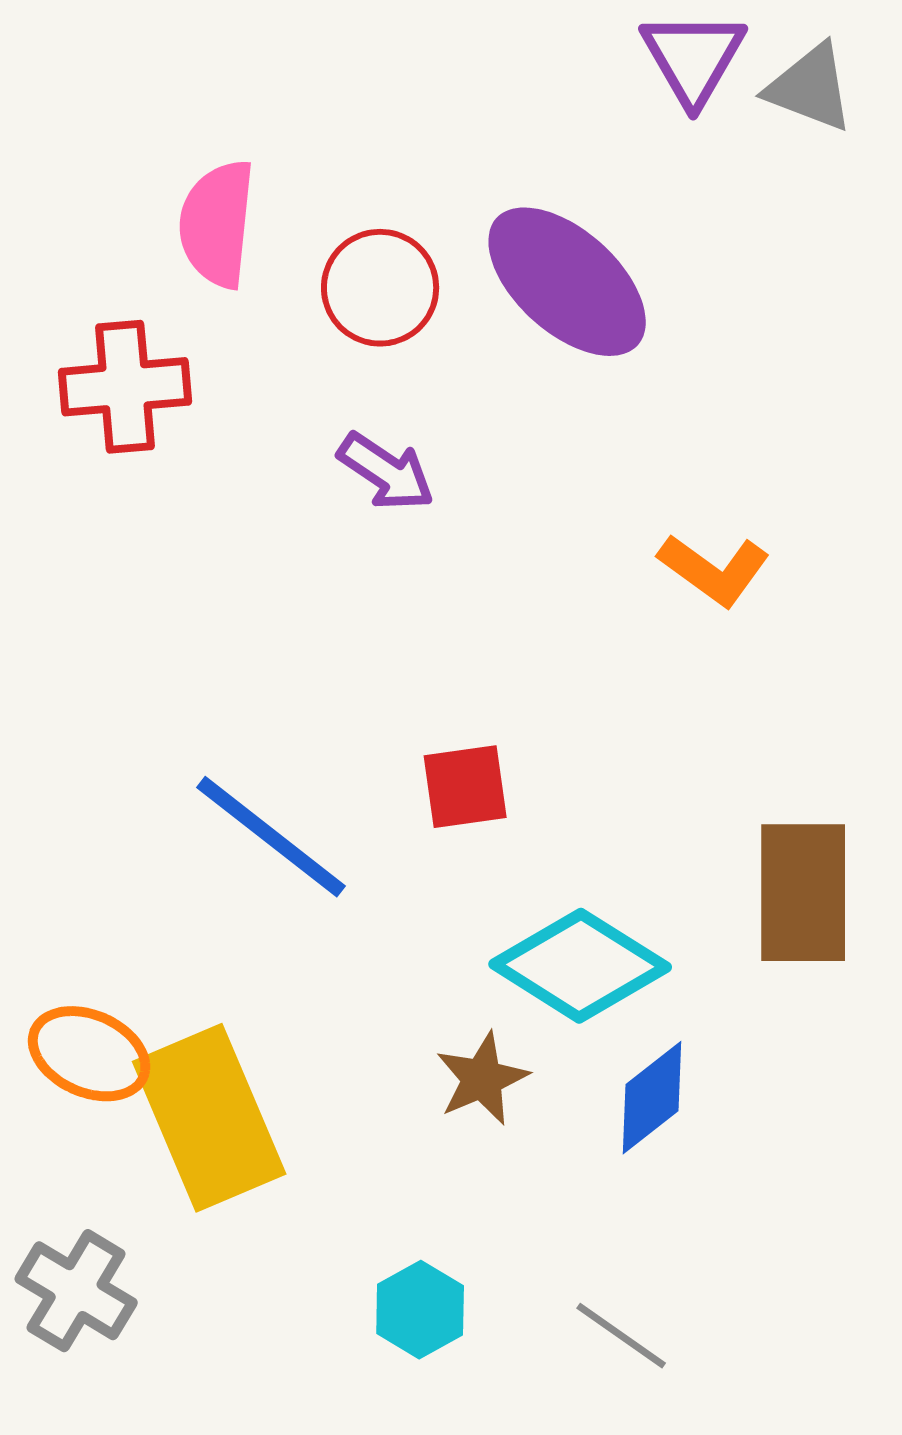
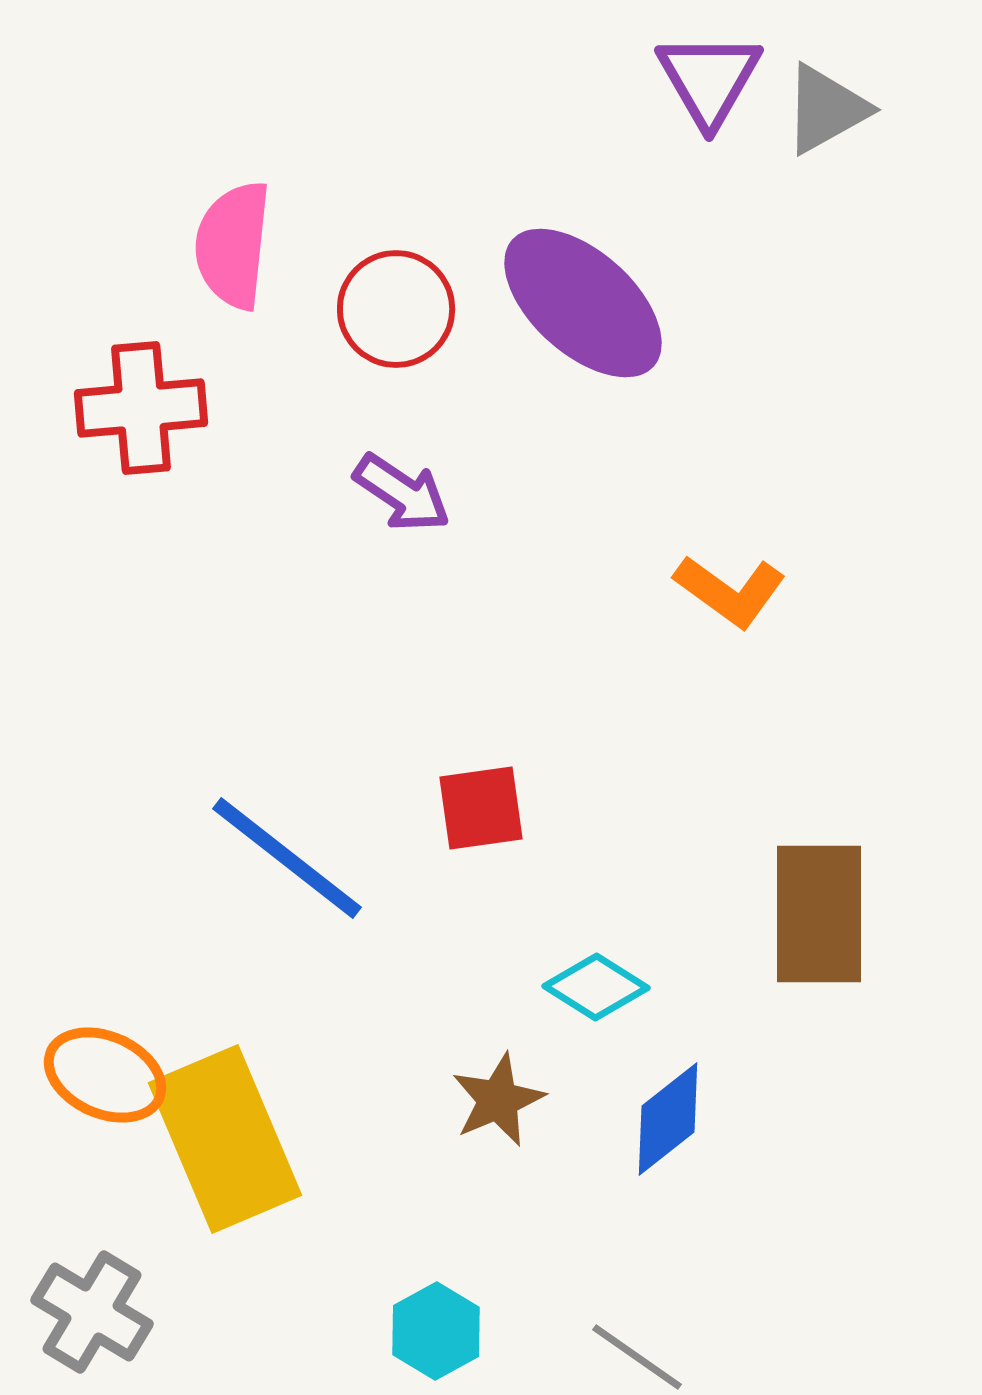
gray triangle: (810, 88) -> (826, 109), turned -50
cyan diamond: (580, 966) -> (596, 987), size x0.6

